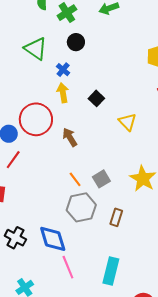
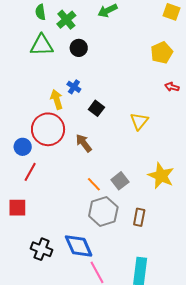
green triangle: (36, 49) -> (42, 45), moved, turned -30
blue cross: (63, 70) -> (74, 87), moved
yellow arrow: (63, 93) -> (57, 99), moved
black square: (96, 98) -> (96, 108), moved
yellow triangle: (127, 122) -> (139, 121), turned 30

